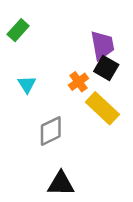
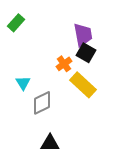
cyan triangle: (27, 84) -> (23, 83), moved

